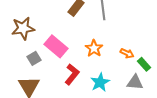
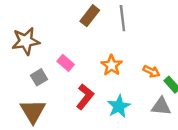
pink rectangle: (56, 46) -> (66, 63), size x0.6

